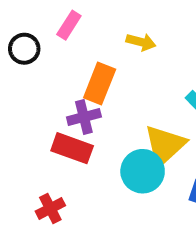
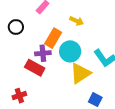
black circle: (24, 49) -> (16, 27), moved
cyan circle: (143, 171) -> (70, 51), moved

